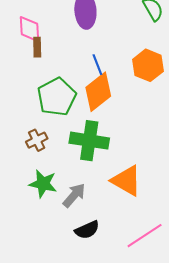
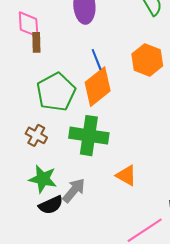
brown cross: (37, 140) -> (36, 135), turned -35
orange triangle: (126, 181) -> (126, 175), size x0.7
black semicircle: (87, 230) -> (51, 205), moved

